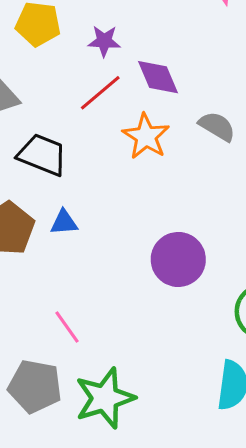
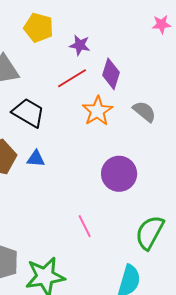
purple diamond: (158, 77) -> (111, 74), turned 32
purple circle: (178, 259) -> (119, 174), moved
pink line: (67, 327) -> (85, 226), moved

